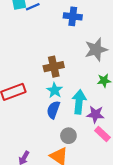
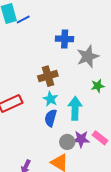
blue cross: (73, 16) -> (65, 39), moved
purple star: (95, 114) -> (81, 139), moved

